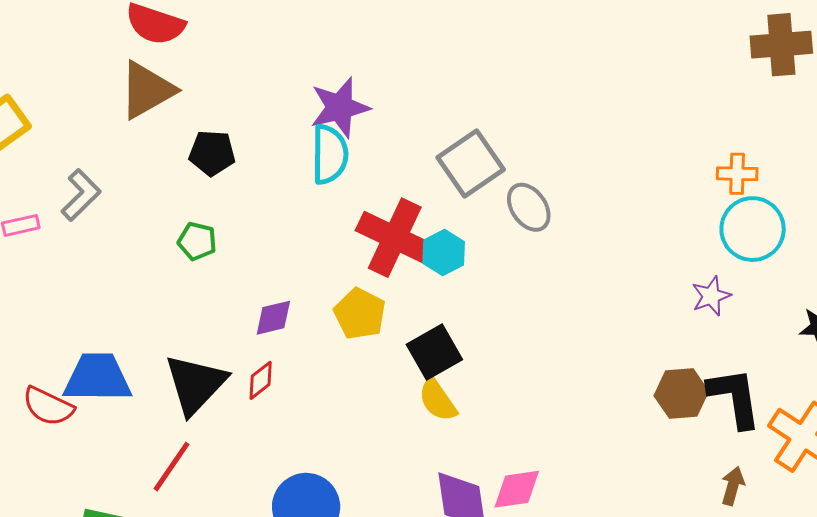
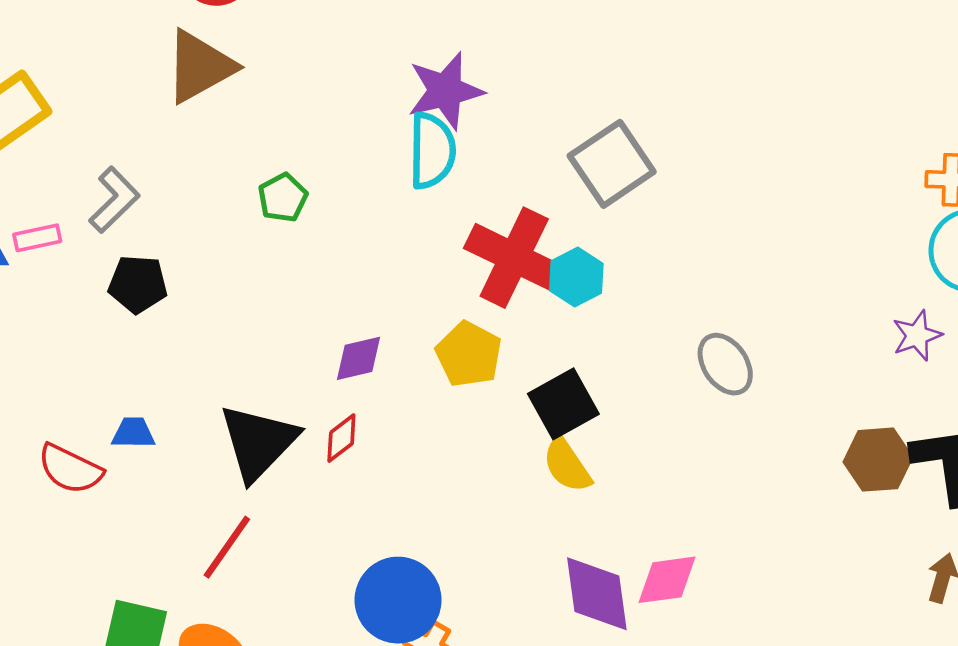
black pentagon: (212, 153) -> (138, 284), moved
gray ellipse: (529, 207) -> (725, 364), moved
green pentagon: (197, 241) -> (283, 198), moved, turned 30
blue trapezoid: (97, 378) -> (133, 433), size x0.5

